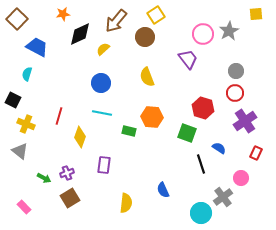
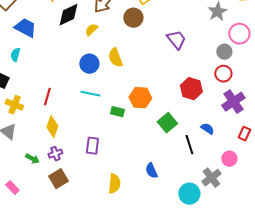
pink circle: (203, 34) -> (239, 34), moved
yellow semicircle: (147, 77) -> (115, 58), moved
green square: (187, 133) -> (167, 123), moved, turned 30
yellow diamond: (80, 137) -> (52, 127), moved

